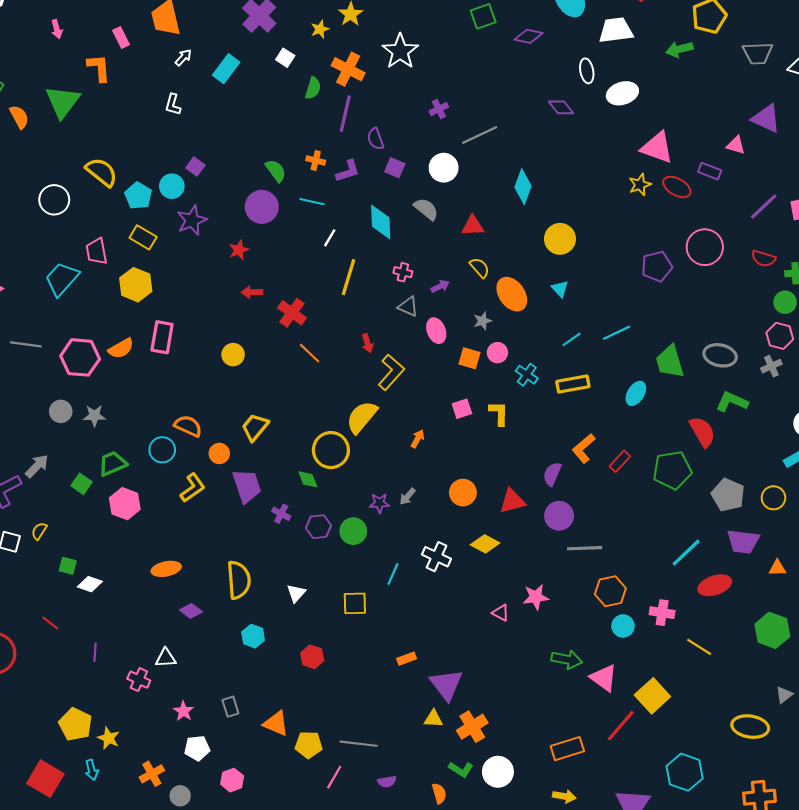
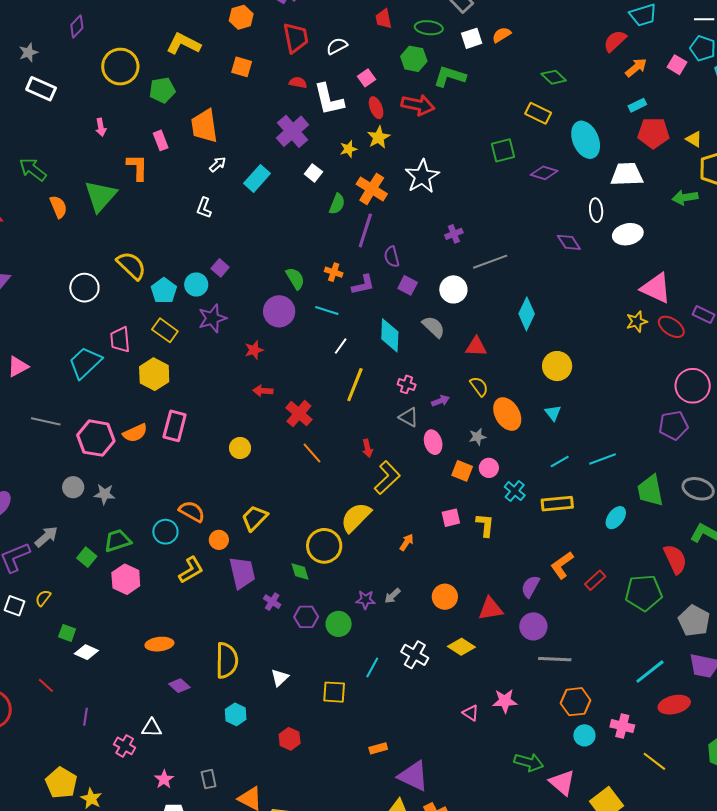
purple pentagon: (657, 266) -> (673, 425), moved
purple triangle: (446, 685) -> (413, 776), turned -32

